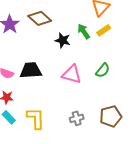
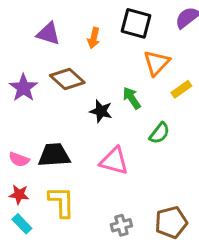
yellow rectangle: (104, 30) -> (181, 89), moved
green semicircle: (103, 70) -> (159, 133), moved
yellow L-shape: (36, 118) -> (61, 202), moved

